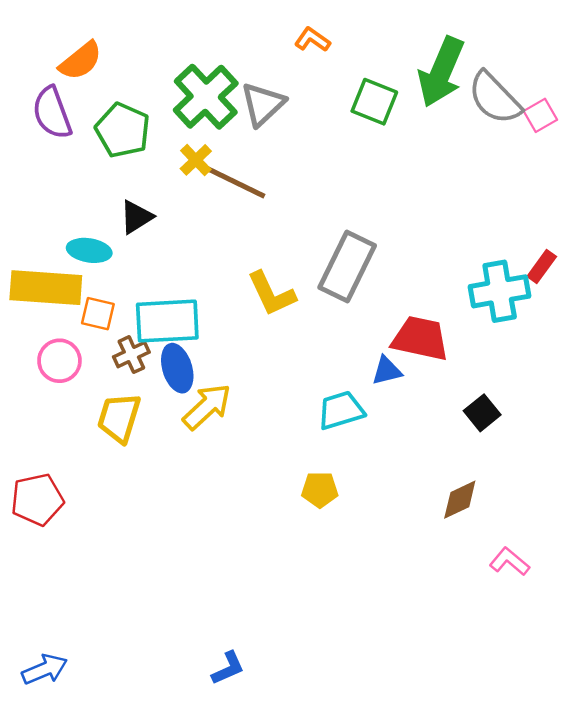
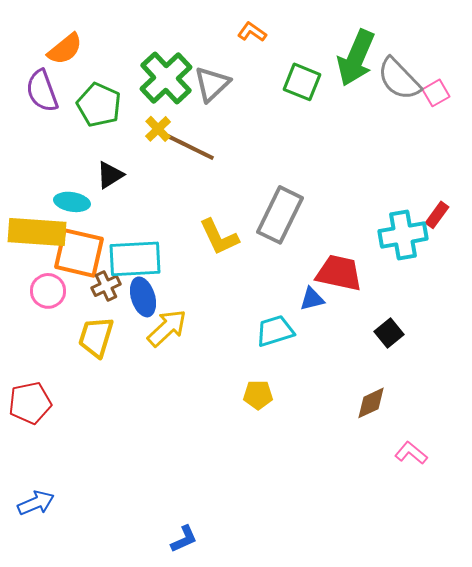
orange square: (98, 314) -> (79, 253), size x1.8
blue arrow: (45, 669) -> (36, 503), moved

